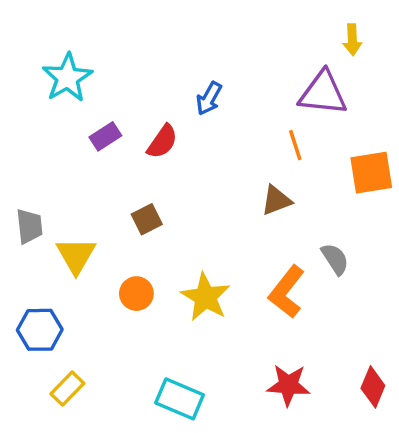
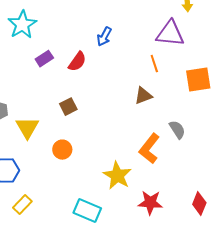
yellow star: (205, 297) -> (117, 176), moved

